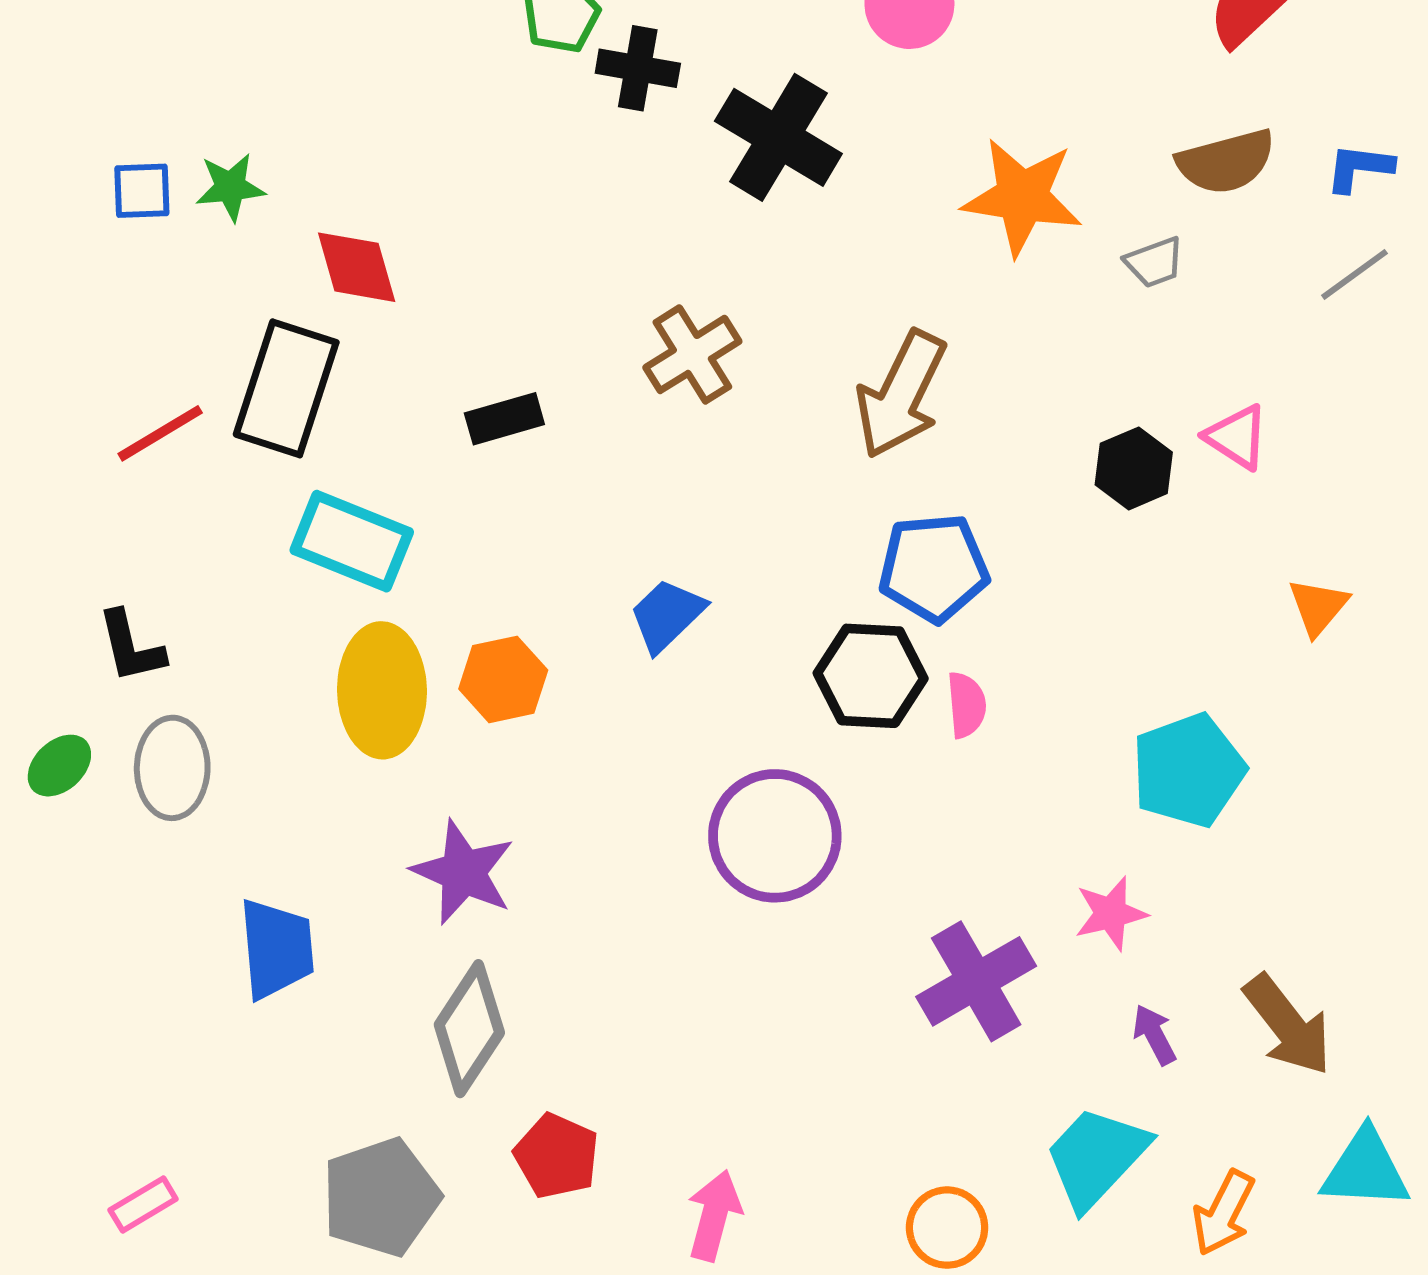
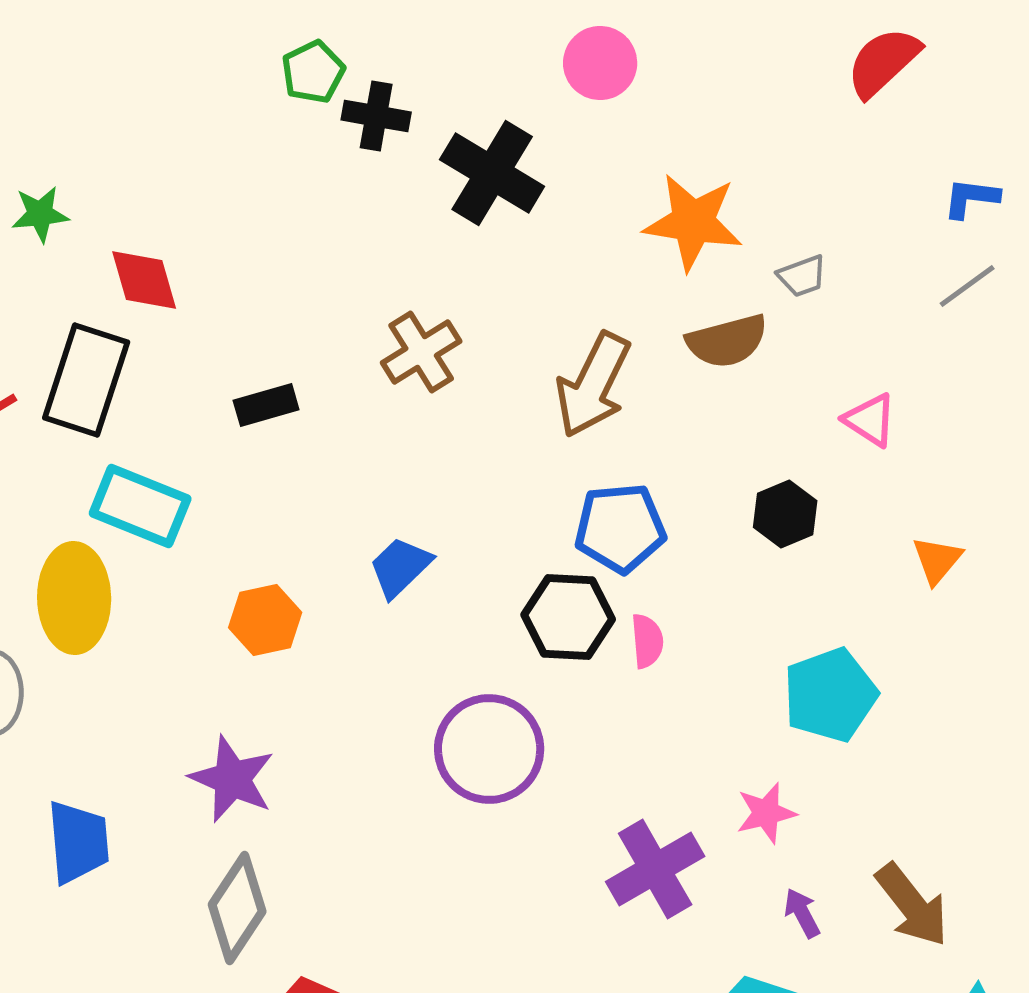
brown semicircle: (1226, 162) -> (727, 341), moved
black hexagon: (1134, 468) -> (785, 514), moved
yellow ellipse: (382, 690) -> (74, 598), moved

